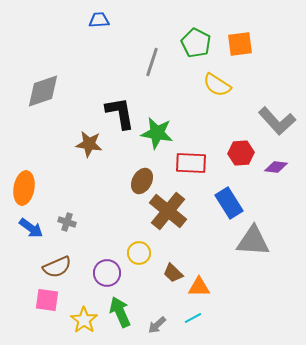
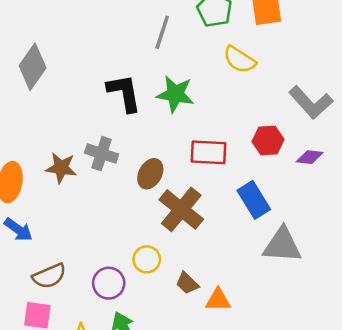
gray diamond: (43, 91) -> (33, 67), turned -36
green star: (157, 133) -> (175, 94), moved
brown star: (89, 144) -> (61, 168), moved
gray cross: (67, 222) -> (102, 154), moved, size x1.5

